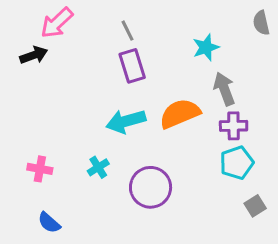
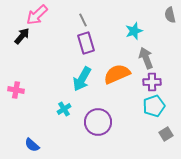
black arrow: (34, 55) -> (22, 36), turned -30
cyan arrow: (126, 121) -> (82, 79), turned -45
pink cross: (40, 169) -> (16, 90), moved

